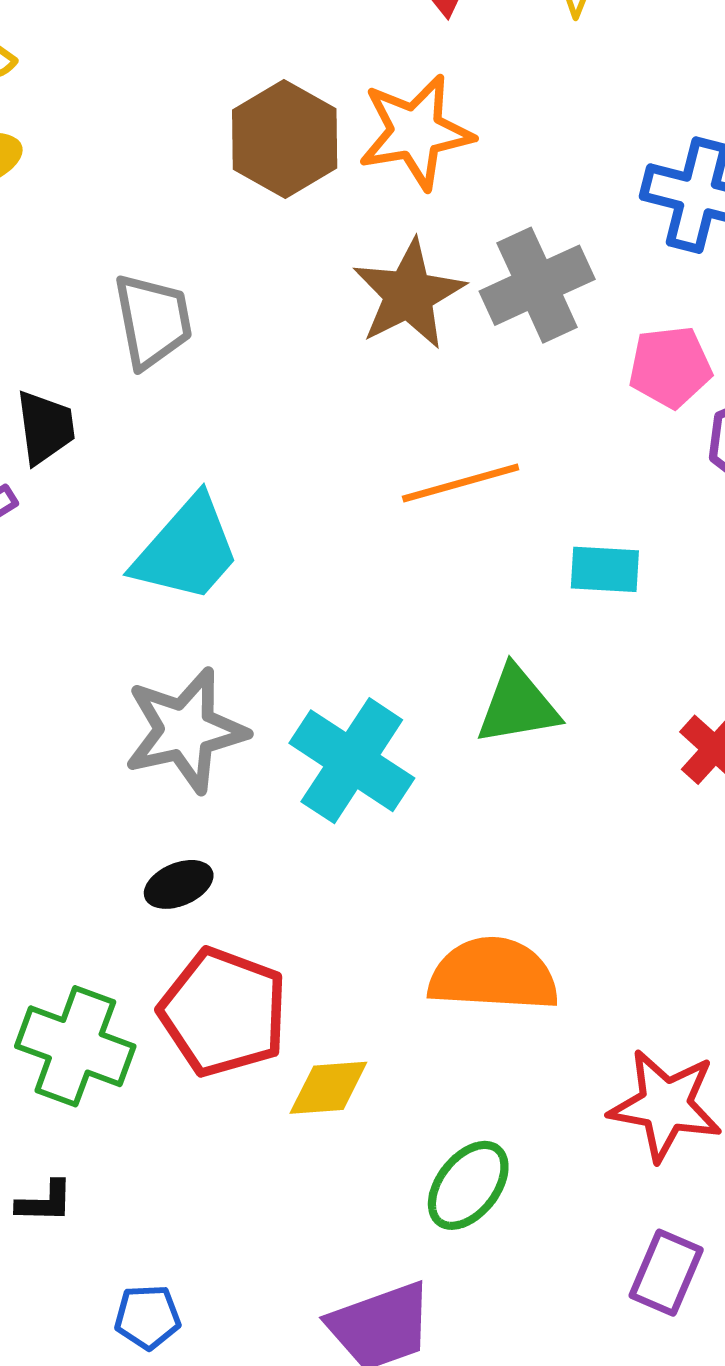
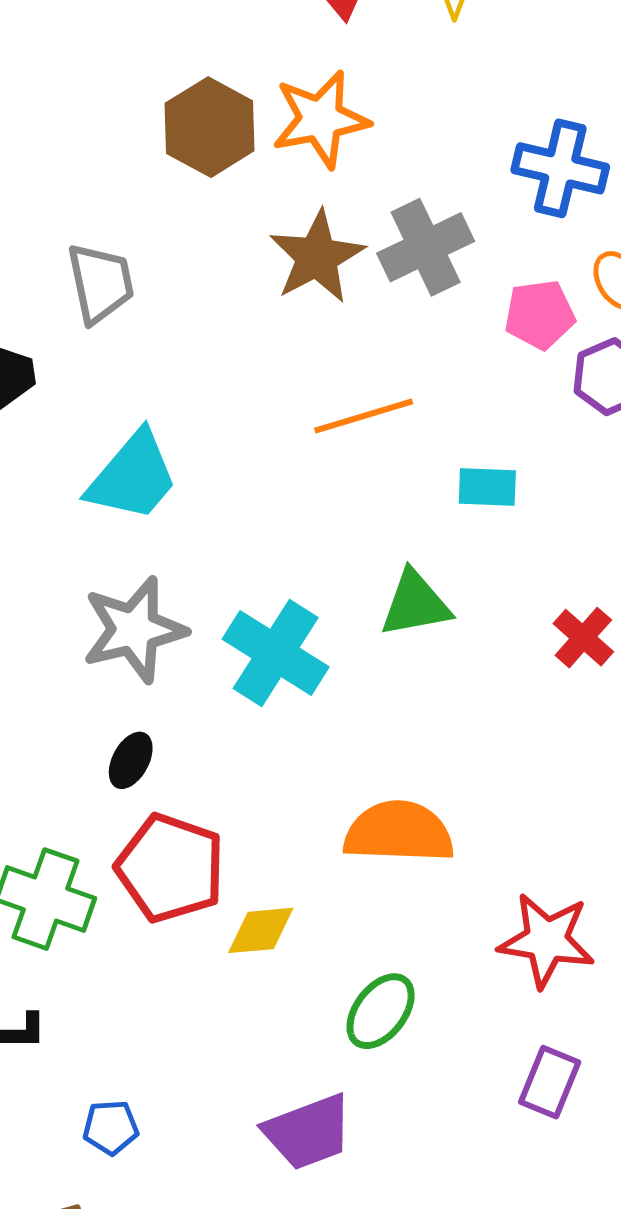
black ellipse: (179, 884) -> (131, 760), turned -38

